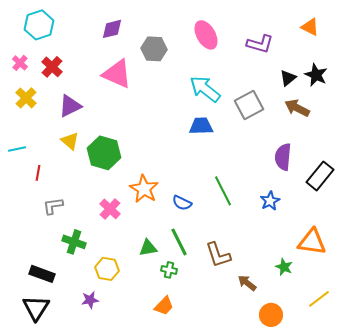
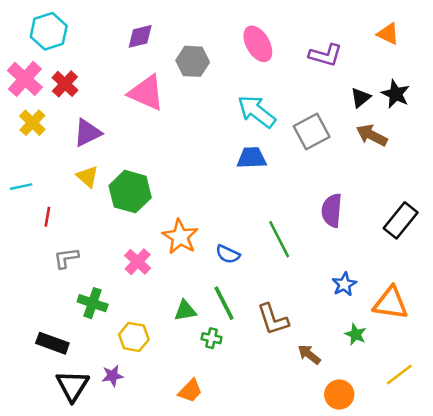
pink cross: (20, 63) -> (25, 79), size x1.8
purple semicircle: (283, 157) -> (332, 210), moved
blue star: (270, 201) -> (344, 284), moved
orange trapezoid: (164, 306) -> (190, 391), moved
black triangle: (36, 308) -> (72, 386), moved

